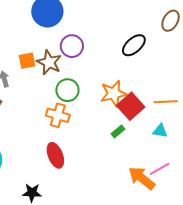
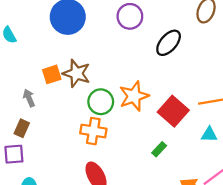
purple circle: (72, 46) -> (130, 16), moved
orange star: (114, 94) -> (134, 96), moved
green rectangle: (118, 131) -> (159, 149), moved

